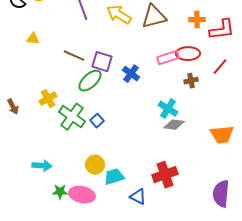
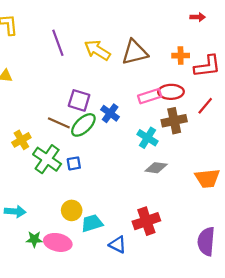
brown line: (74, 56) -> (59, 123), moved
green ellipse: (90, 81) -> (83, 125), moved
brown cross: (191, 81) -> (174, 121), size x1.6
cyan cross: (168, 109) -> (147, 138), moved
blue square: (97, 121) -> (74, 163), turned 32

